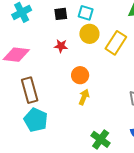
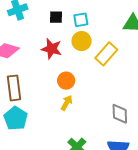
cyan square: (86, 13) -> (81, 20), turned -35
red star: (61, 46) -> (51, 49), size x1.5

